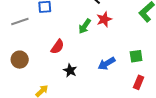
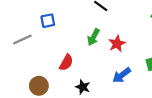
red star: (104, 19) -> (117, 44), moved
brown circle: (20, 60) -> (39, 86), moved

